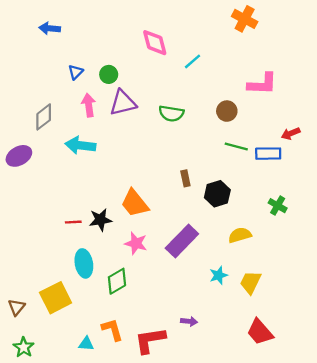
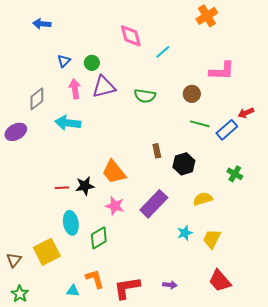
orange cross: (245, 19) -> (207, 16), turned 30
blue rectangle: (268, 154) -> (227, 130), turned -40
purple arrow: (189, 321) -> (170, 285), moved

